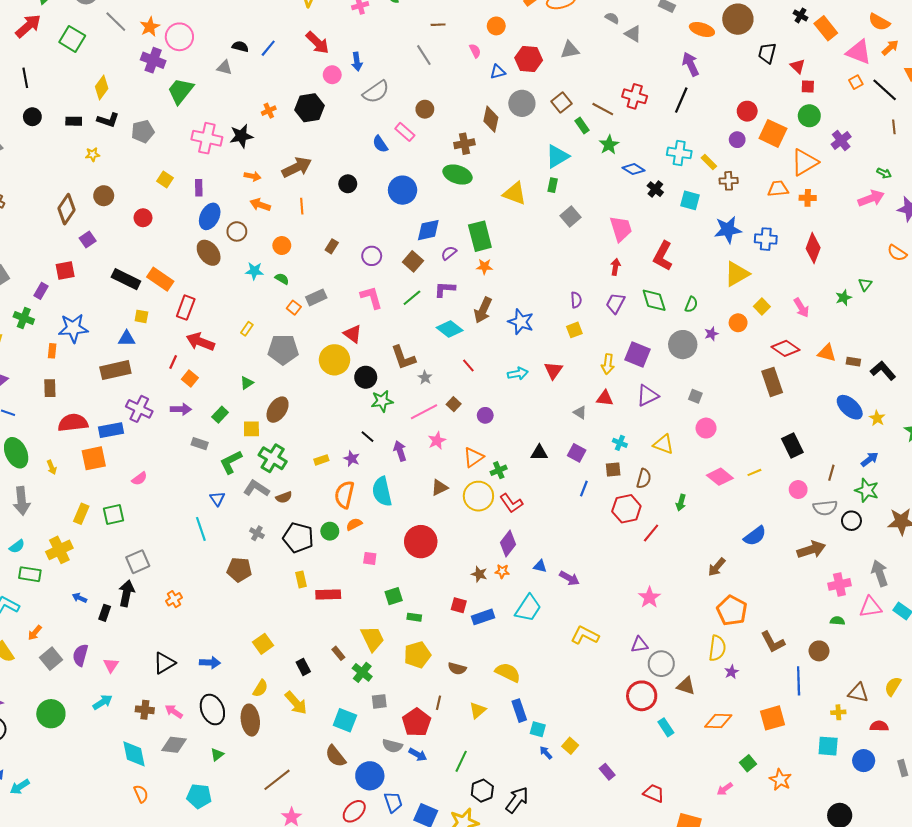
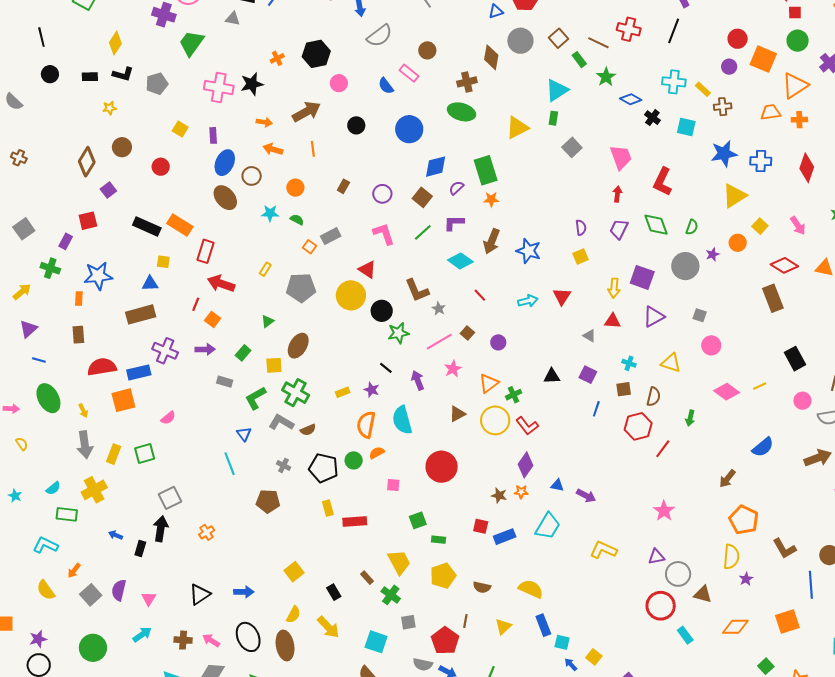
pink circle: (332, 75) -> (339, 83), moved
yellow triangle: (515, 193) -> (517, 128), turned -45
gray arrow: (22, 501) -> (85, 445), moved

